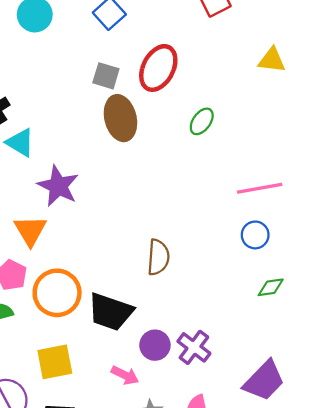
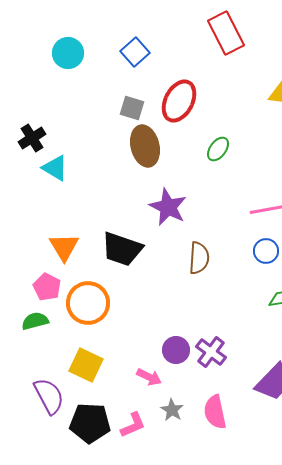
purple star: (58, 186) -> (168, 207), moved
brown semicircle: (158, 257) -> (199, 258), moved
black trapezoid: (110, 312) -> (122, 249), moved
yellow square: (55, 362) -> (86, 365), turned 36

